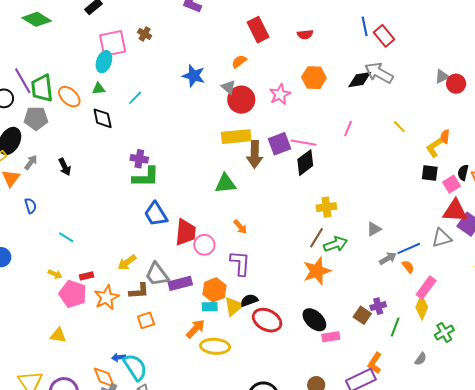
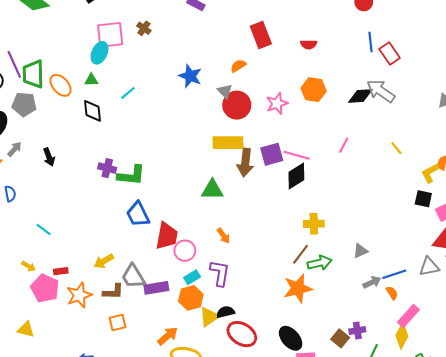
purple cross: (139, 159) -> (107, 168), moved
cyan rectangle: (210, 307) -> (192, 277), moved, turned -35

